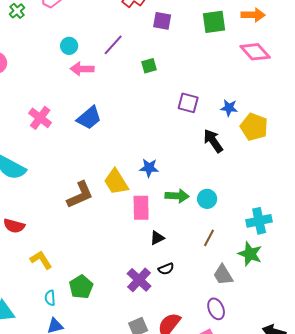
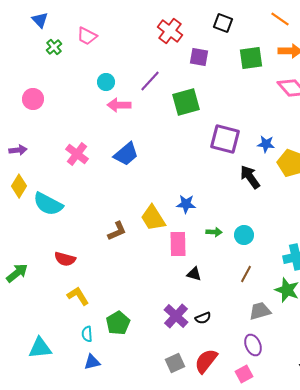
green square: (149, 66) -> (186, 102), size x1.8
purple square: (188, 103) -> (225, 139), size x1.4
brown L-shape: (80, 195) -> (117, 231), size x0.7
green arrow: (177, 196) -> (214, 232), size x0.7
red semicircle: (14, 226) -> (65, 259), moved
black triangle: (157, 238) -> (194, 274), turned 42
black semicircle: (166, 269) -> (203, 318), moved
gray trapezoid: (223, 275) -> (260, 311), turned 105

